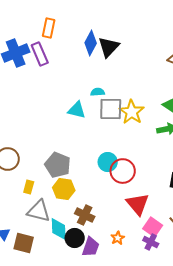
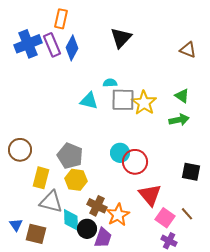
blue diamond: (91, 43) -> (72, 48), moved
yellow rectangle: (29, 187) -> (41, 178), size x1.5
orange star: (118, 238) -> (118, 215), moved, size x1.6
purple cross: (151, 242) -> (169, 241), moved

